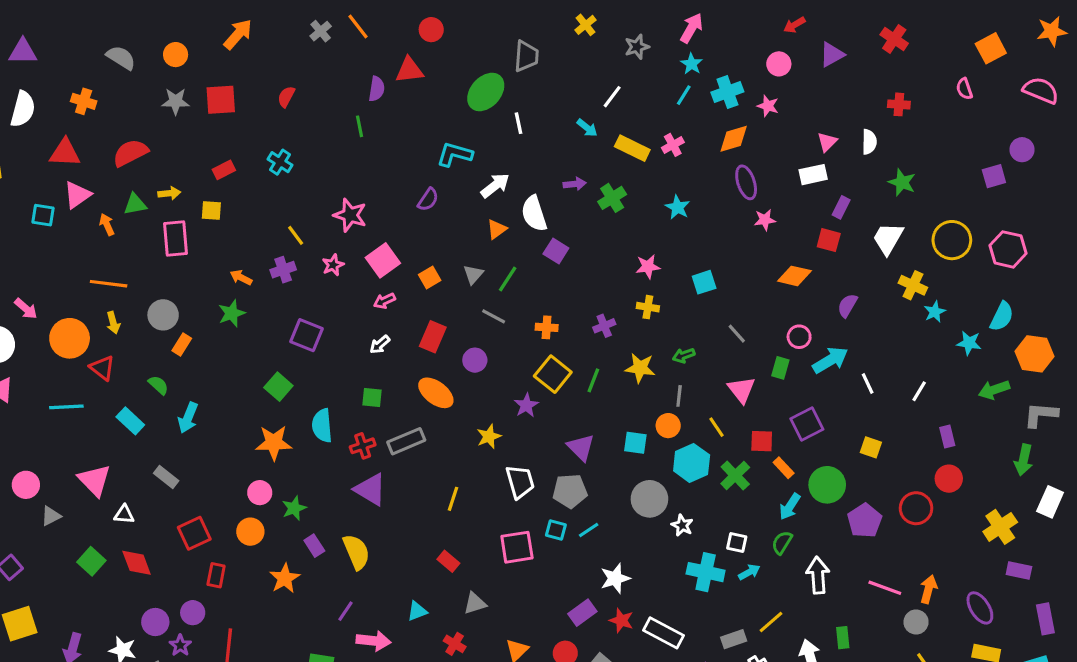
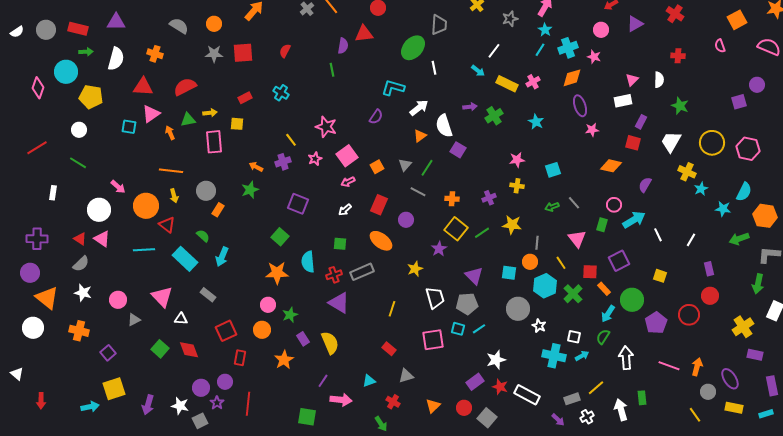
green arrow: (684, 355) -> (552, 207), moved
green line: (593, 380) -> (482, 233), turned 35
cyan rectangle: (130, 421) -> (185, 259), size x1.4
gray circle: (916, 622) -> (708, 392), moved

